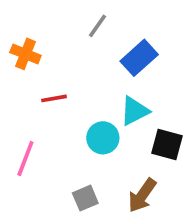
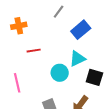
orange cross: (25, 54) -> (19, 26), turned -35
pink line: (25, 158) -> (17, 83), turned -36

